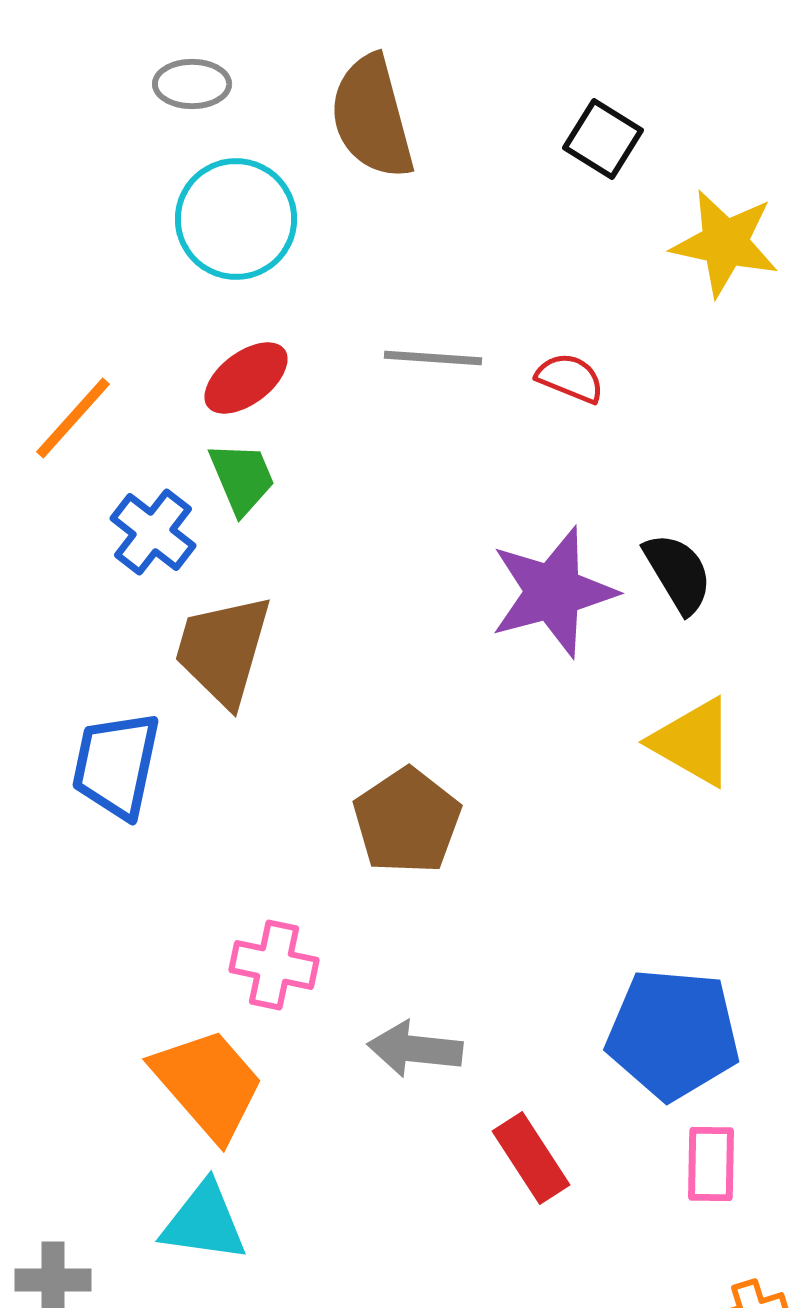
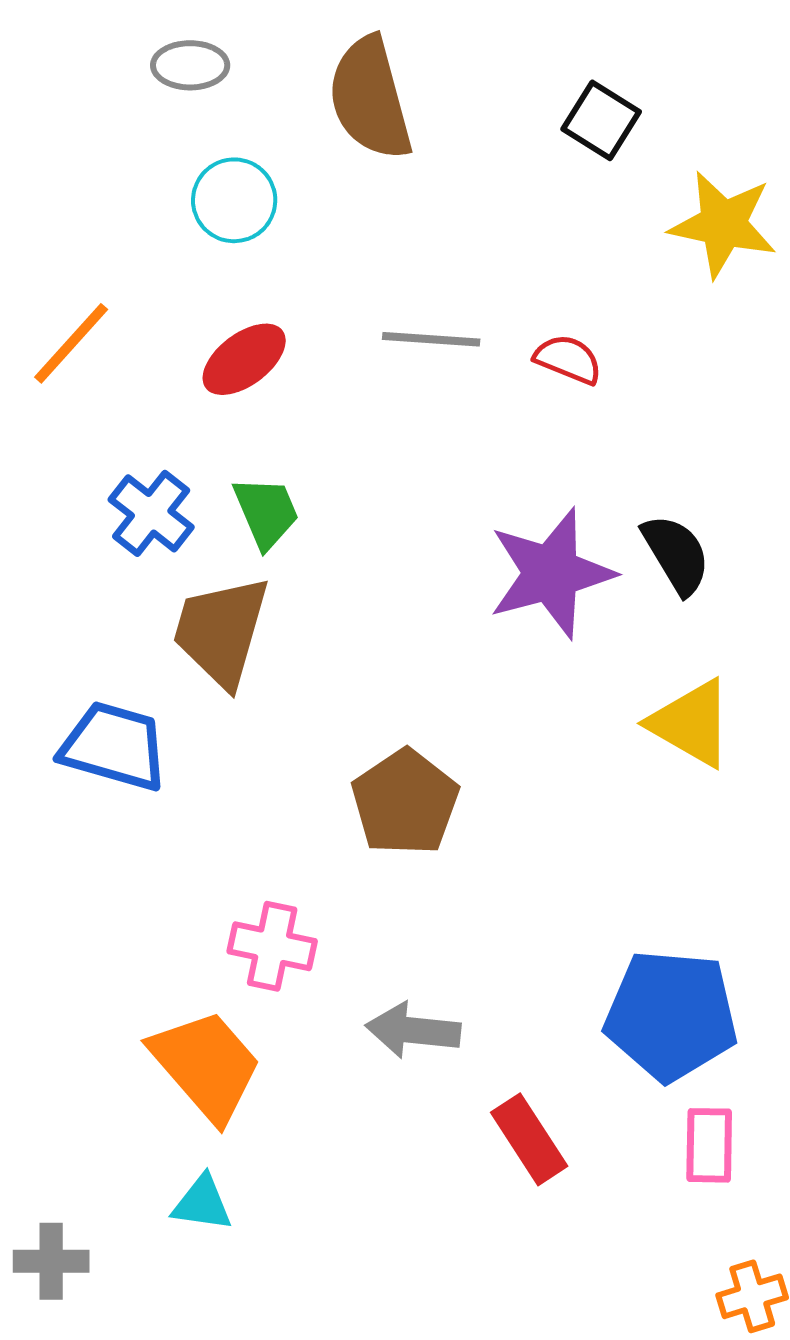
cyan circle: (236, 219) -> (234, 200), size x0.7
orange line: (73, 418) -> (71, 343), moved
green trapezoid: (242, 478) -> (266, 512), moved
blue trapezoid: (116, 765) -> (114, 746), turned 94
cyan triangle: (204, 1222) -> (202, 1203), size x0.7

